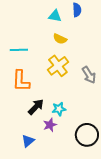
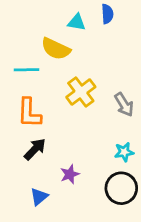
yellow semicircle: (60, 39) -> (56, 49), moved, size x1.5
black arrow: (36, 107) -> (35, 149), moved
cyan star: (59, 109) -> (124, 152), moved

